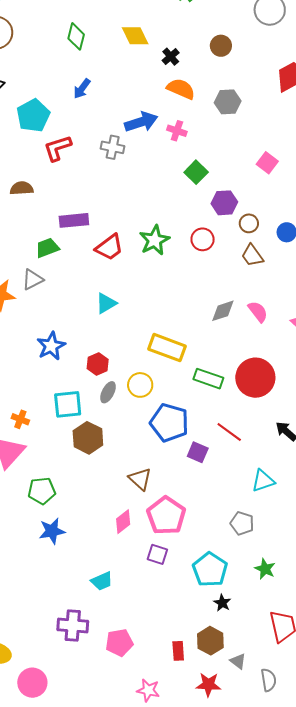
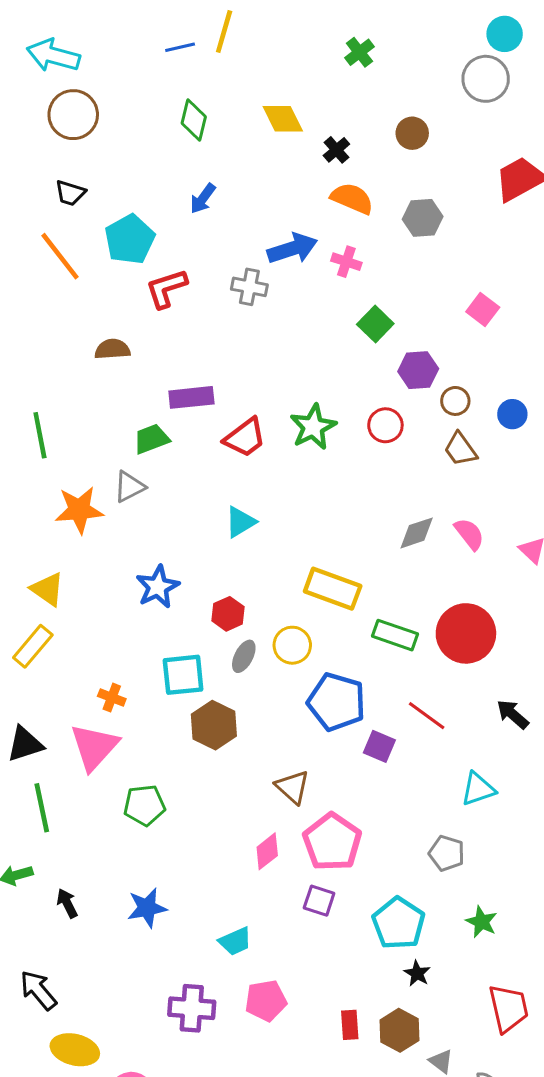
blue star: (52, 531) -> (147, 908), moved
pink pentagon: (119, 643) -> (266, 1001), moved
red rectangle: (178, 651) -> (350, 1025), moved

